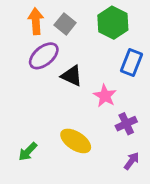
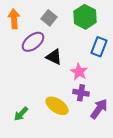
orange arrow: (36, 21) -> (14, 19), moved
purple cross: (126, 124) -> (81, 93), moved, turned 35
purple arrow: (132, 161) -> (99, 109), moved, size x1.5

